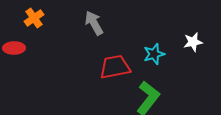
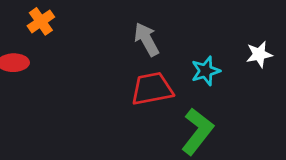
gray arrow: (94, 23) -> (147, 39), moved

